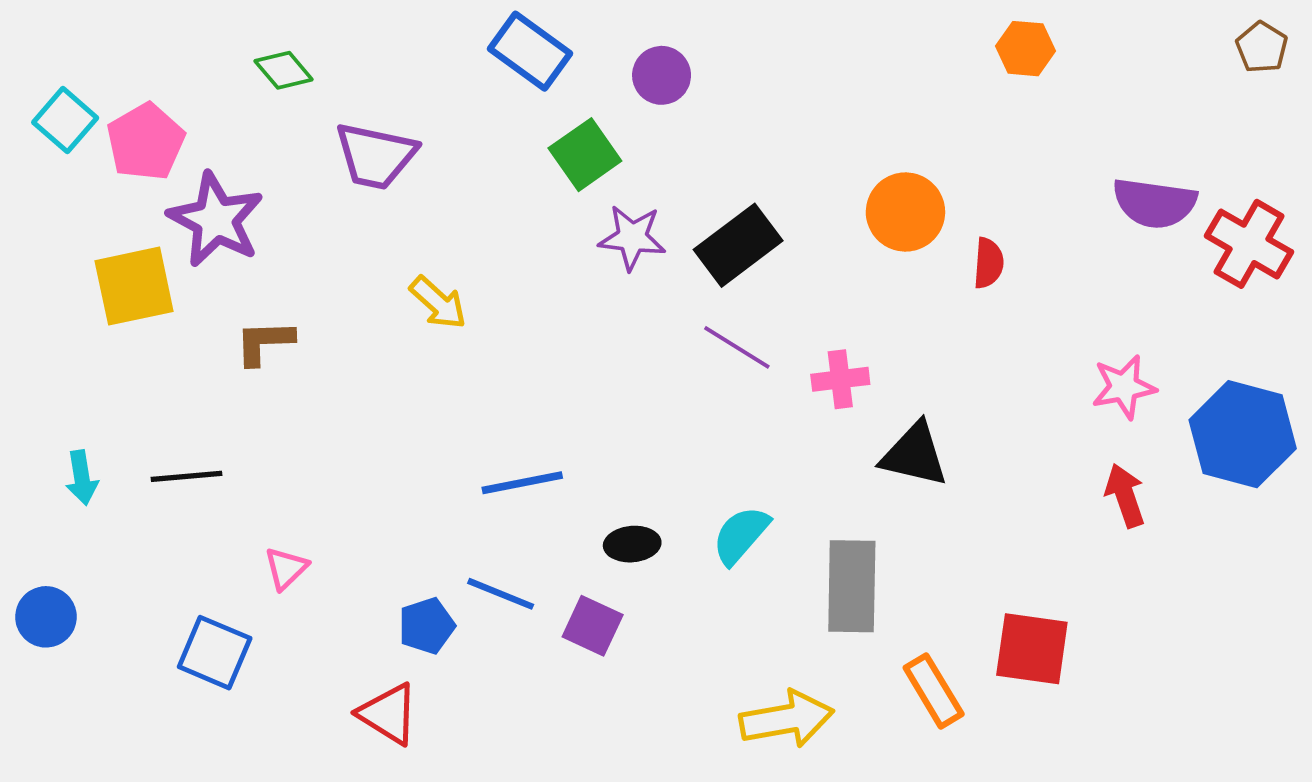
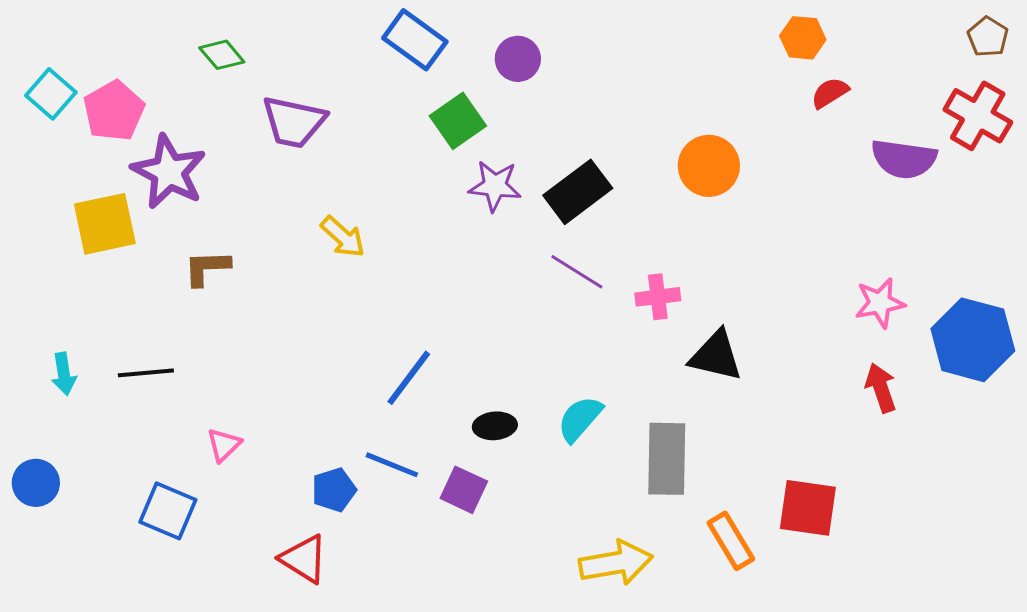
red cross: (1249, 244) -> (978, 116), moved
red semicircle: (988, 263) -> (830, 93), moved, turned -126
blue line: (522, 483) -> (409, 378), turned -42

